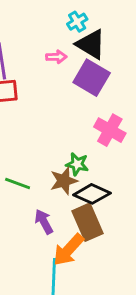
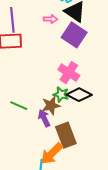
pink cross: (110, 130) -> (69, 73), moved
black diamond: (92, 194) -> (79, 95), moved
purple arrow: (44, 222) -> (44, 118), moved

